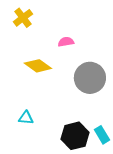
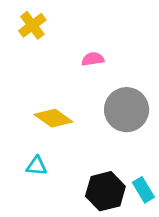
yellow diamond: (38, 66) -> (53, 118), moved

